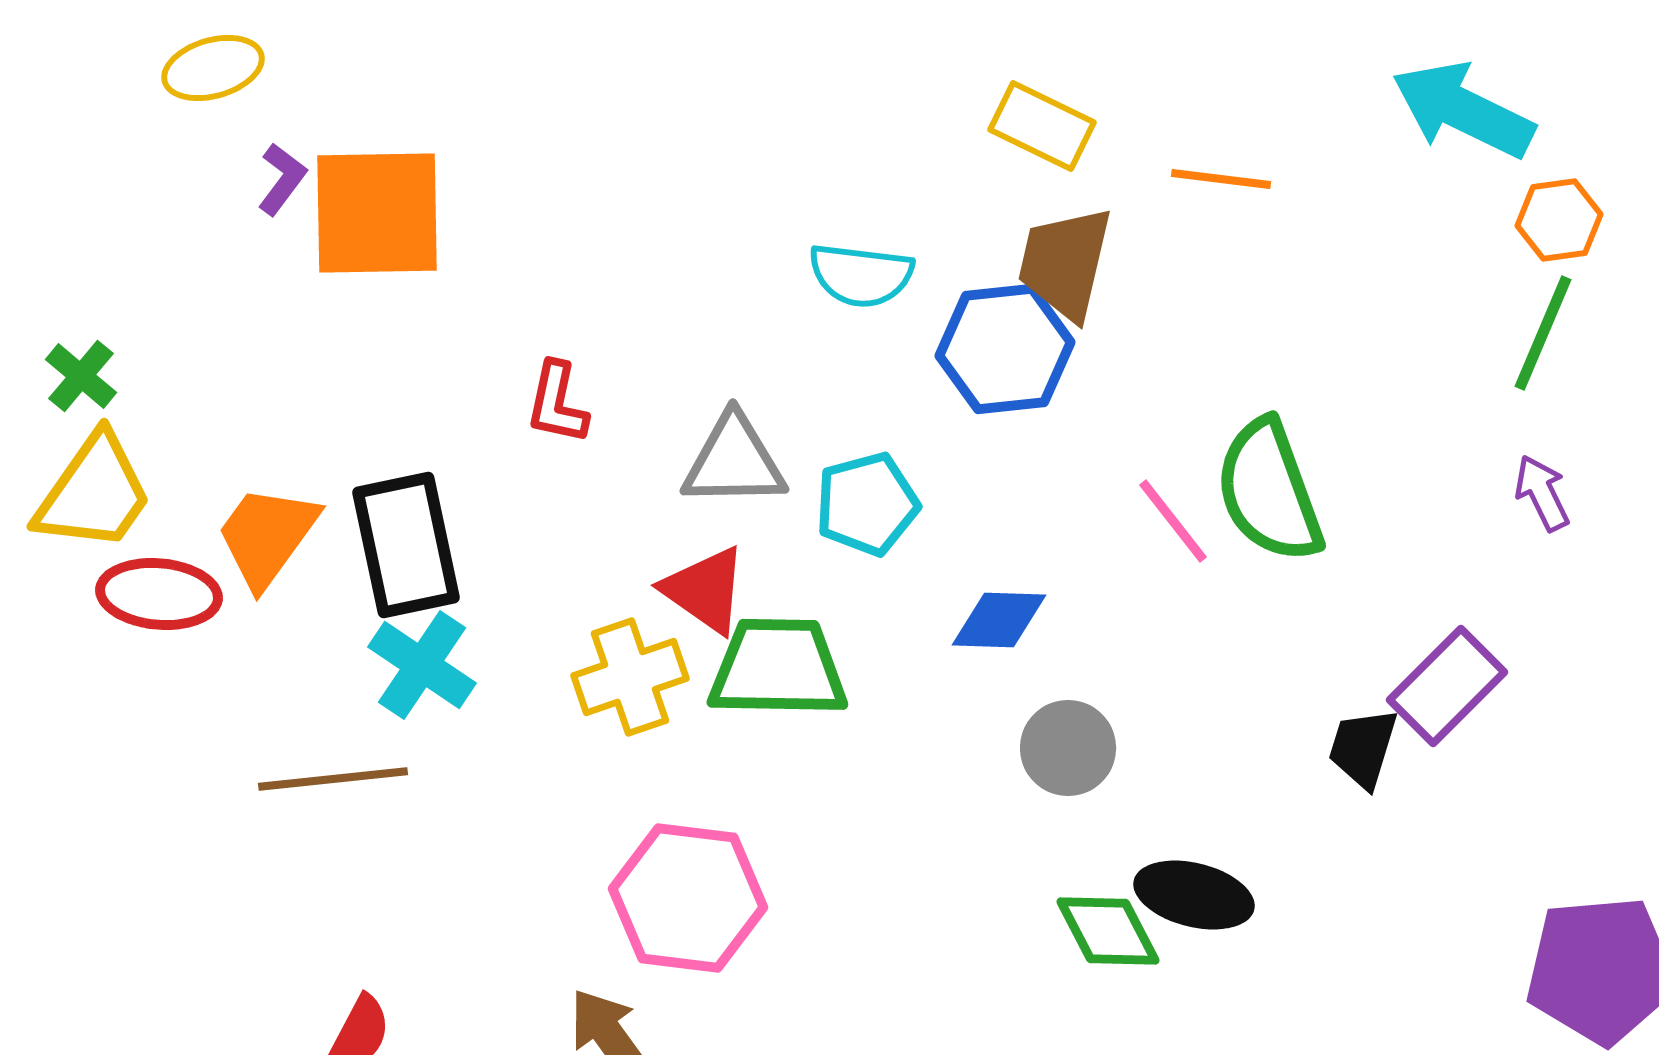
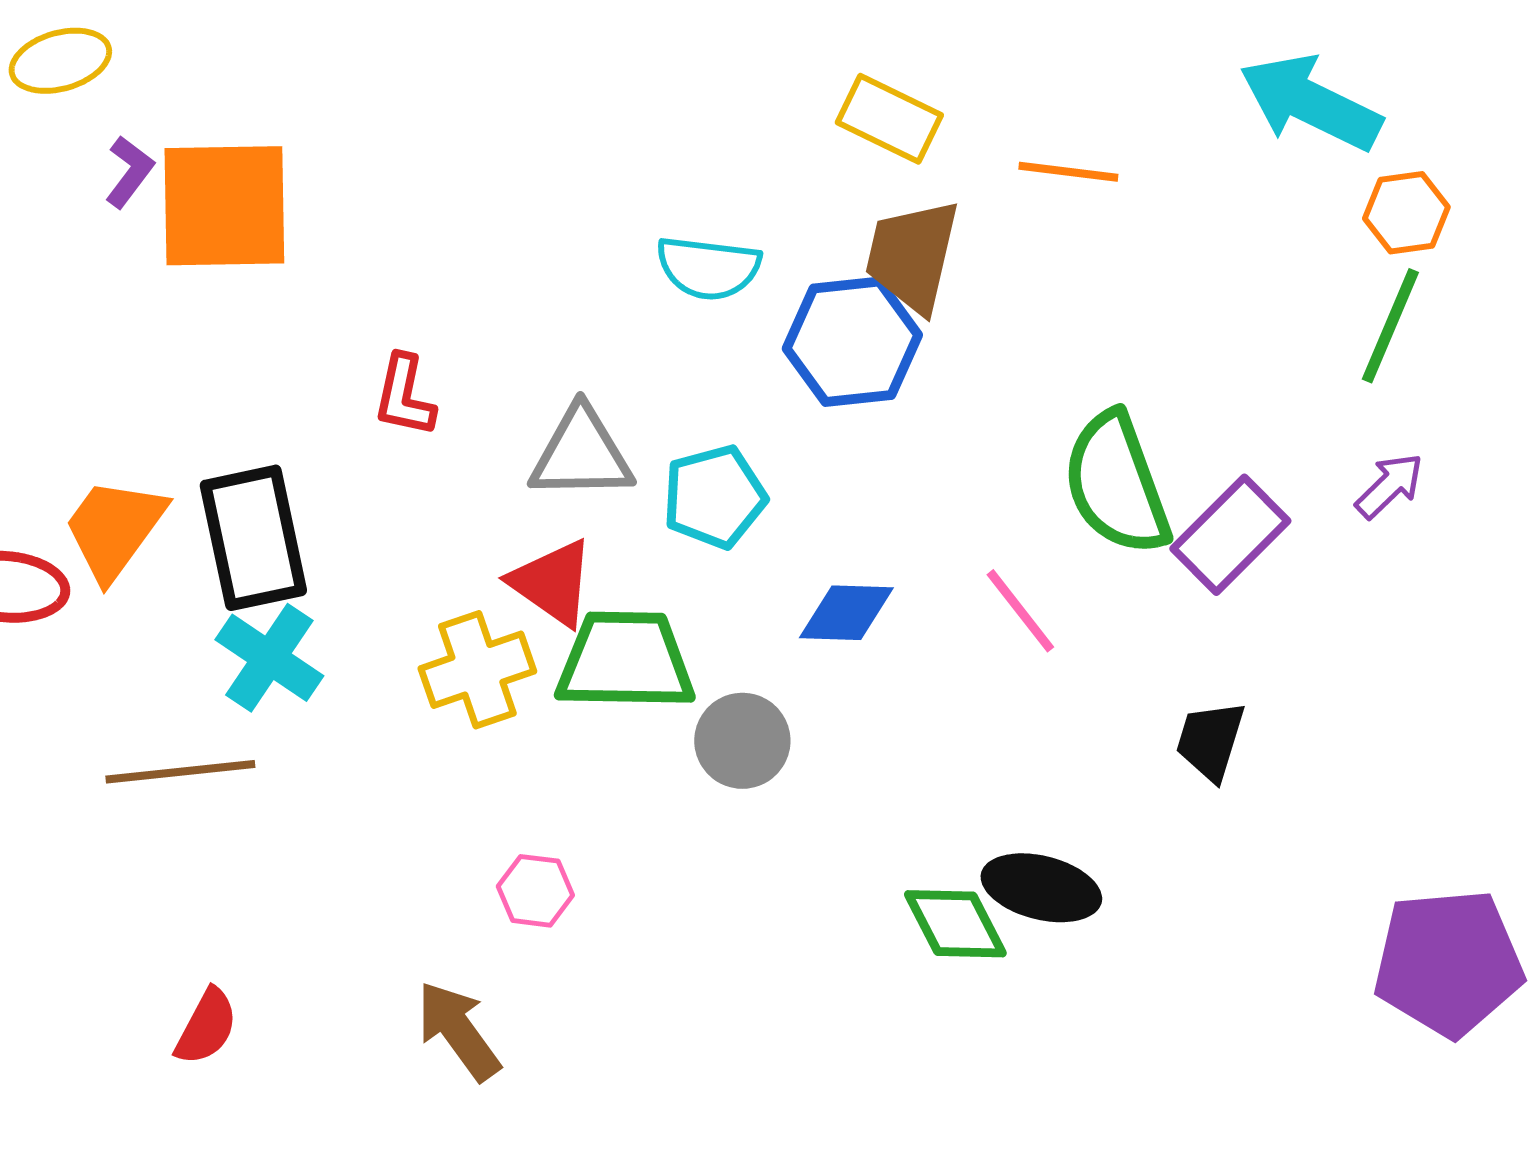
purple arrow: (1542, 493) -> (1389, 486), turned 72
pink line: (1173, 521) -> (1020, 611), moved
purple rectangle: (1447, 686) -> (1230, 535), moved
gray circle: (1068, 748) -> (742, 741), moved
pink hexagon: (688, 898) -> (535, 891), size x0.5

